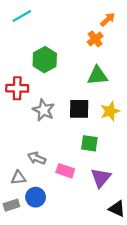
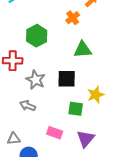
orange cross: (95, 39) -> (73, 18), moved
yellow star: (110, 111) -> (96, 95), moved
gray arrow: (37, 158) -> (28, 106), moved

